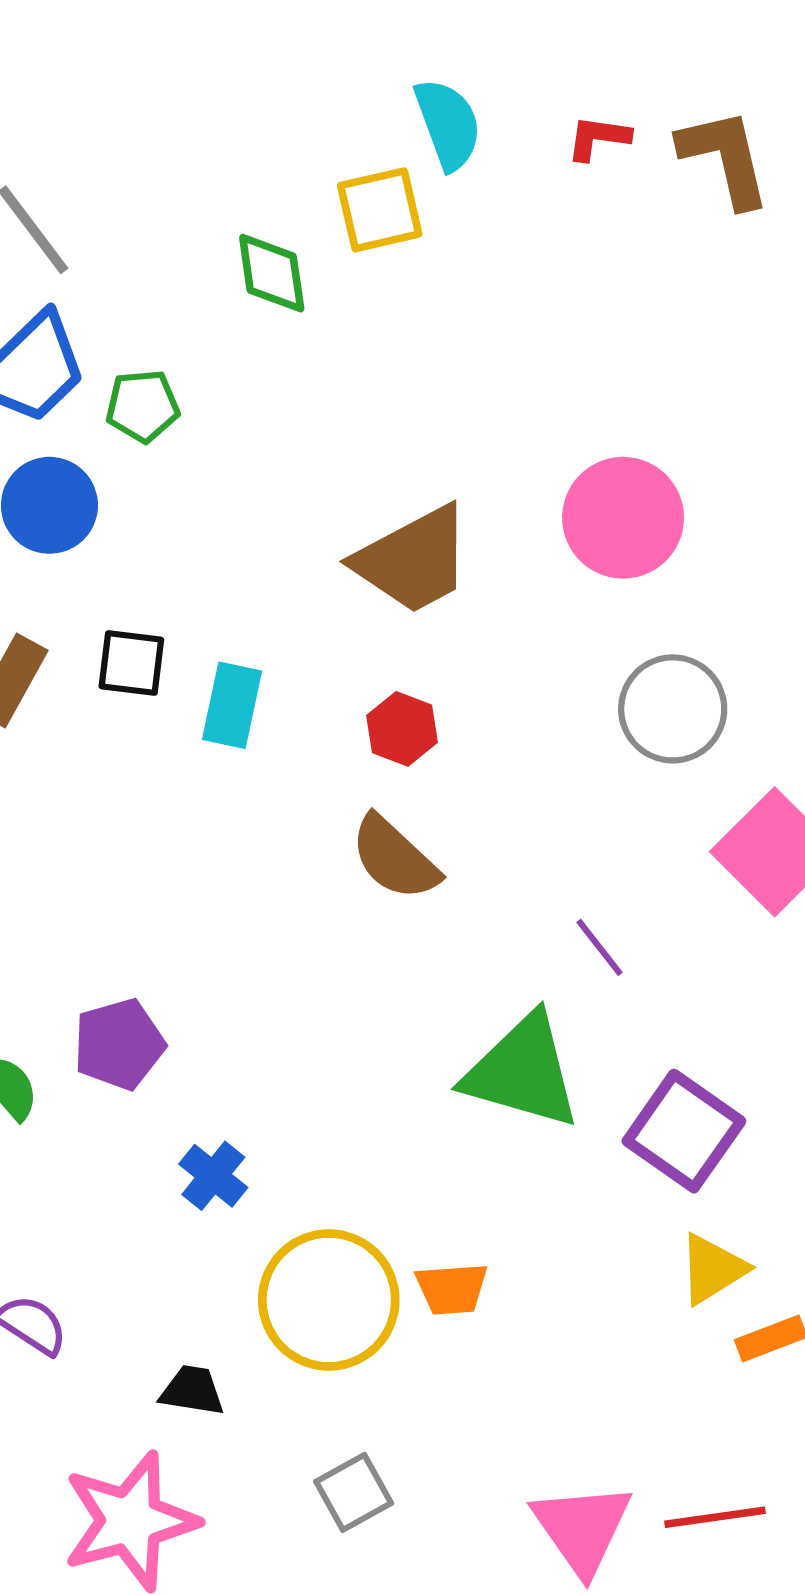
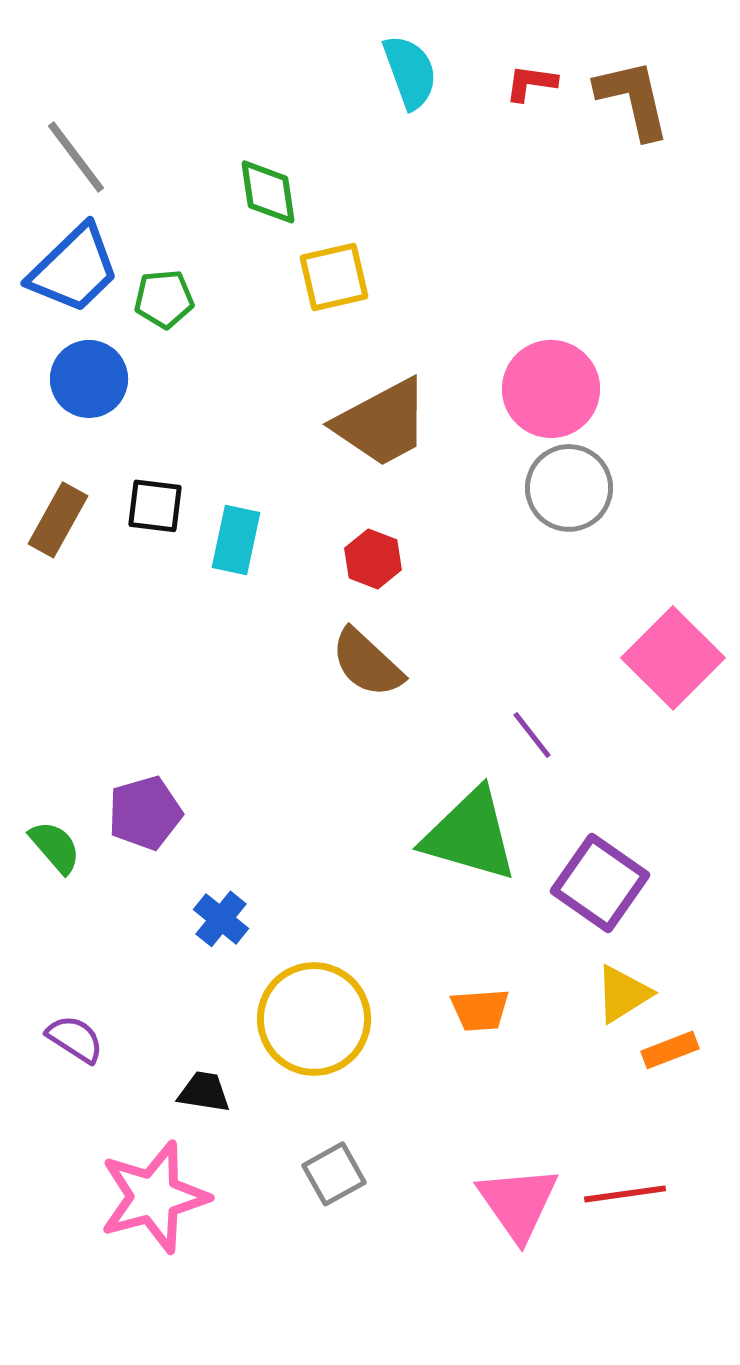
yellow square: (380, 210) -> (334, 277), moved
gray circle: (673, 709) -> (569, 488), moved
orange trapezoid: (452, 1289) -> (480, 1010), moved

